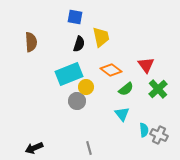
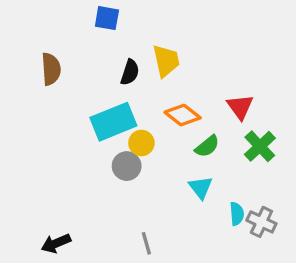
blue square: (75, 17) -> (107, 18), moved

